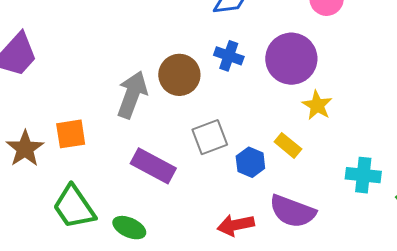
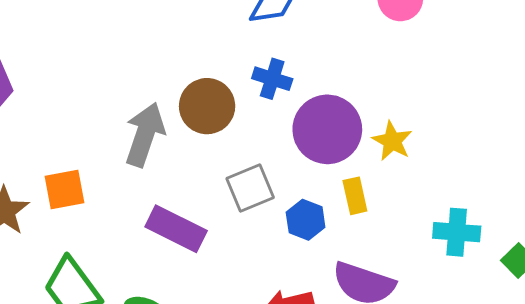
purple circle: (291, 59) -> (327, 129), moved
yellow rectangle: (288, 145) -> (355, 196), turned 40

